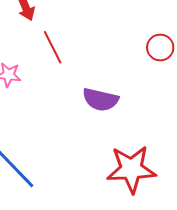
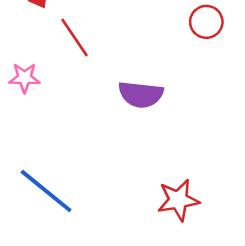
red star: (131, 169) -> (178, 200), moved, size x0.7

